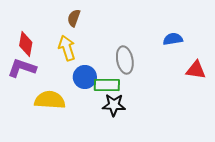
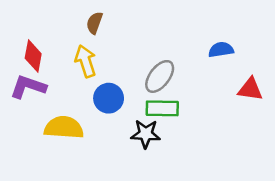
gray ellipse: (125, 60) -> (160, 76), turned 48
green rectangle: (107, 85) -> (162, 108), moved

